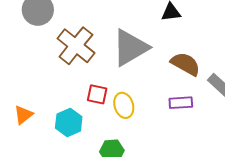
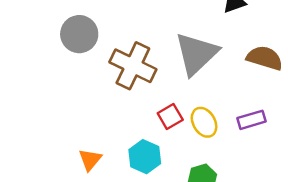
red square: (97, 94) -> (170, 117), turned -30
purple rectangle: (181, 103) -> (252, 120), moved

